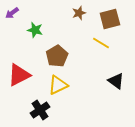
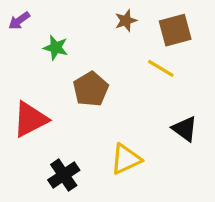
yellow triangle: (58, 85) -> (126, 159), moved

